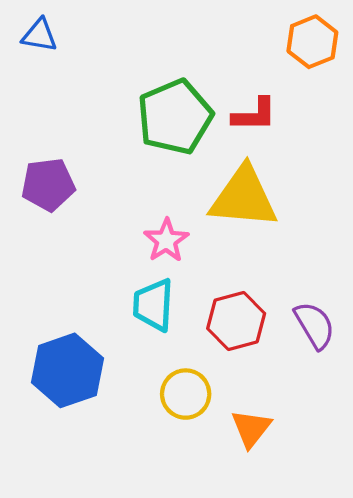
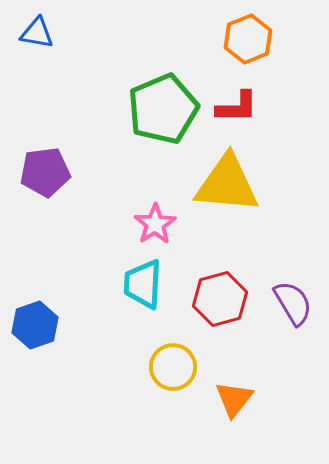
orange hexagon: (312, 42) -> (248, 39), moved
blue hexagon: (67, 370) -> (35, 325), moved, size x0.7

